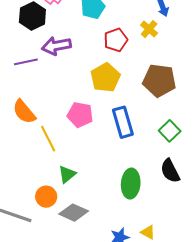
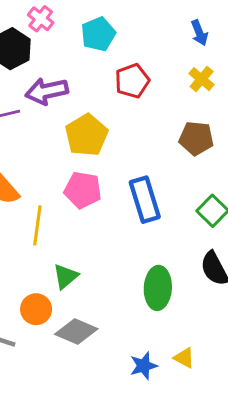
yellow cross: (149, 29) -> (202, 79), moved
yellow pentagon: (105, 78) -> (87, 135), moved
brown pentagon: (159, 80) -> (196, 138), size x0.7
yellow line: (48, 139) -> (37, 225), turned 36

